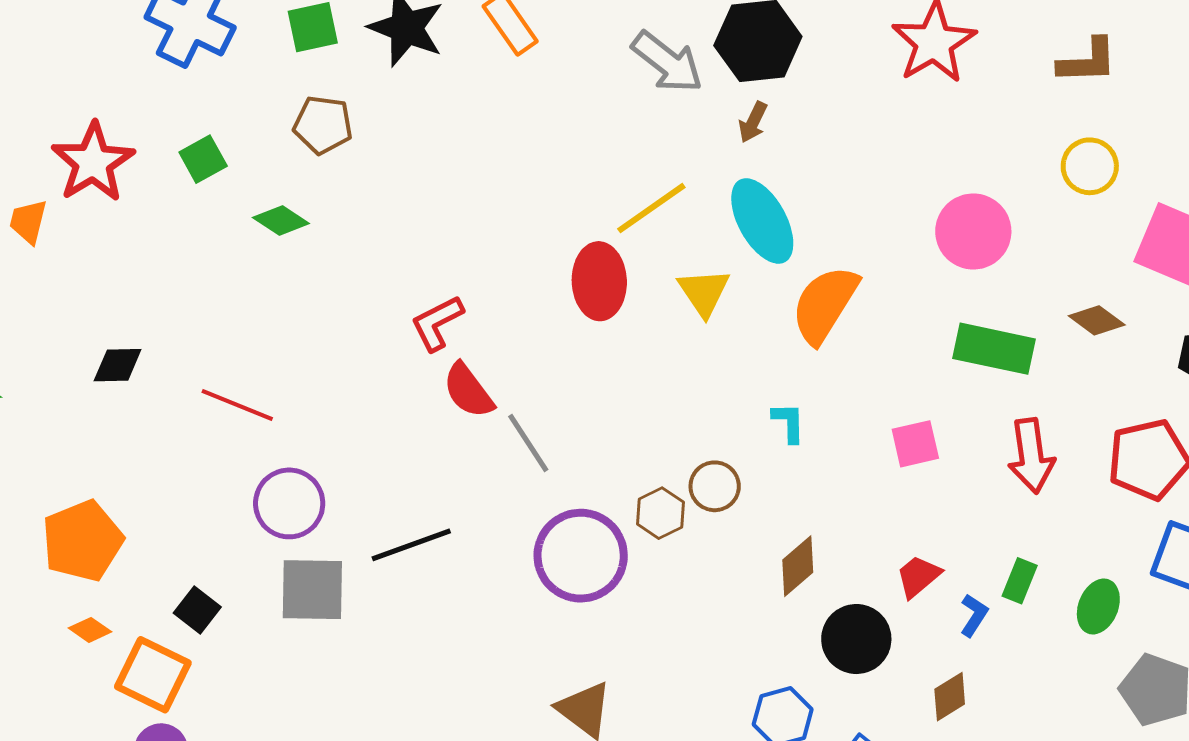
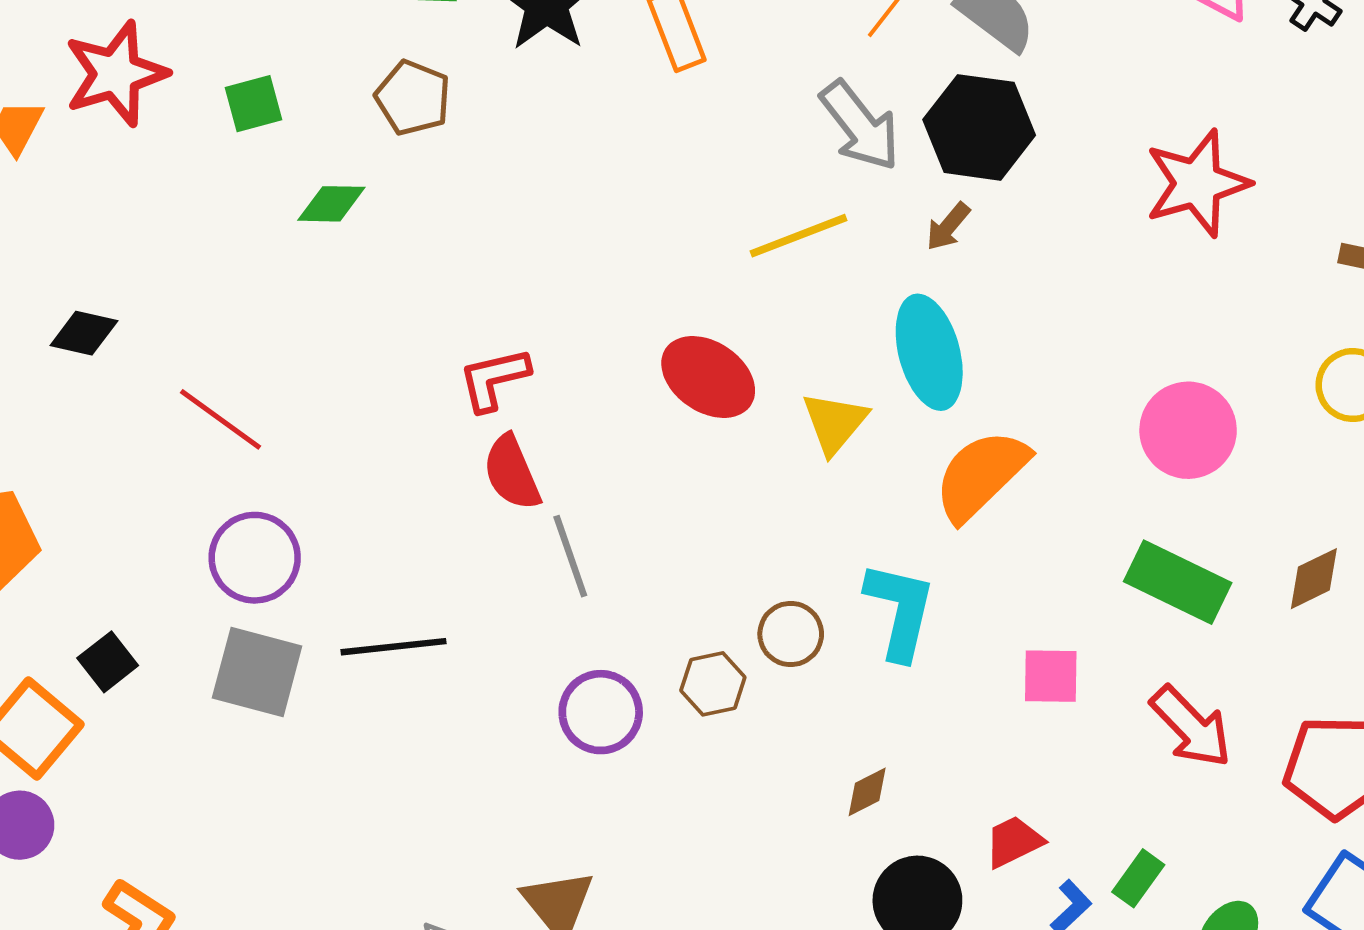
yellow line: (651, 208) -> (799, 236), moved
green diamond: (281, 221) -> (331, 204), turned -46
red ellipse: (599, 281) -> (708, 377), turned -68
brown diamond: (1097, 320) -> (1314, 579), turned -76
cyan L-shape: (789, 422) -> (900, 611), size x1.8
red arrow: (1031, 456) -> (1191, 727), turned -50
brown circle: (715, 486) -> (791, 634), moved
purple circle: (581, 556) -> (601, 712), size x0.7
brown diamond: (798, 566) -> (867, 792), size x0.7

